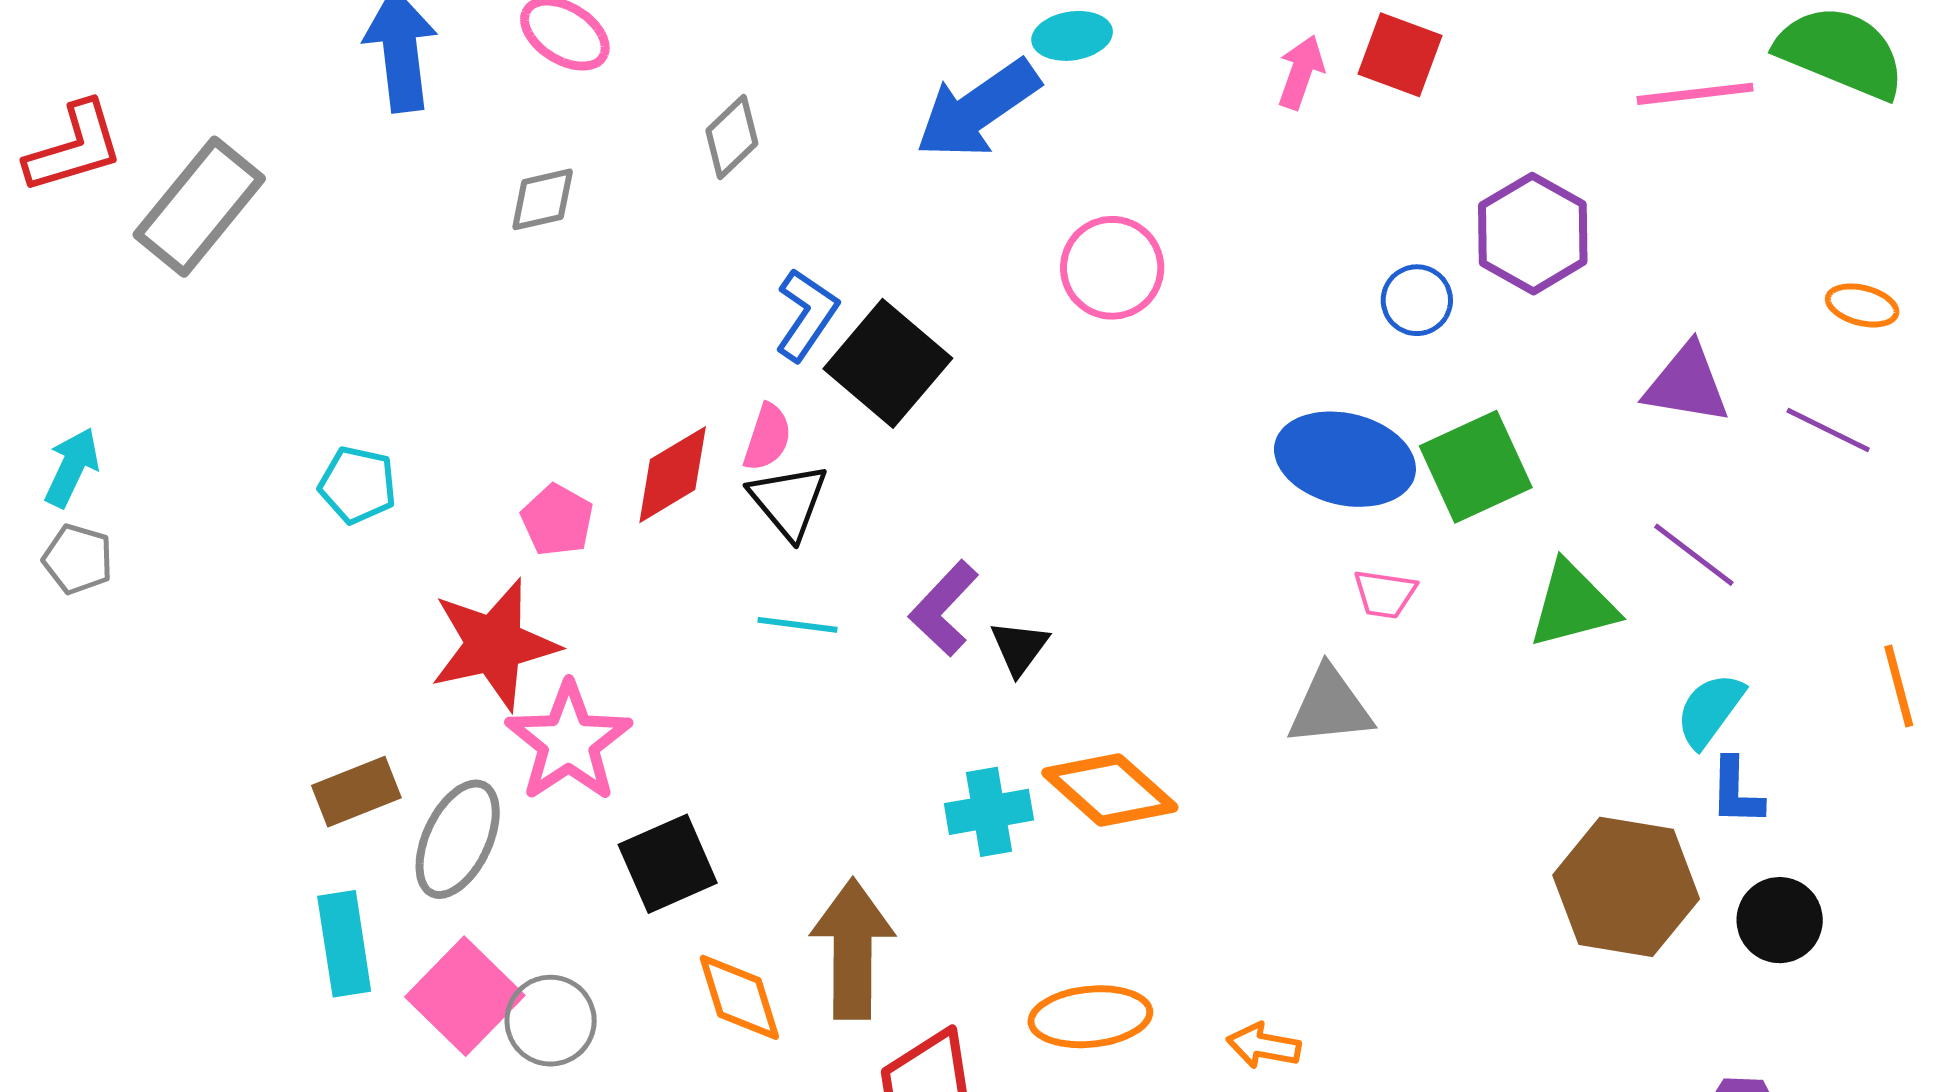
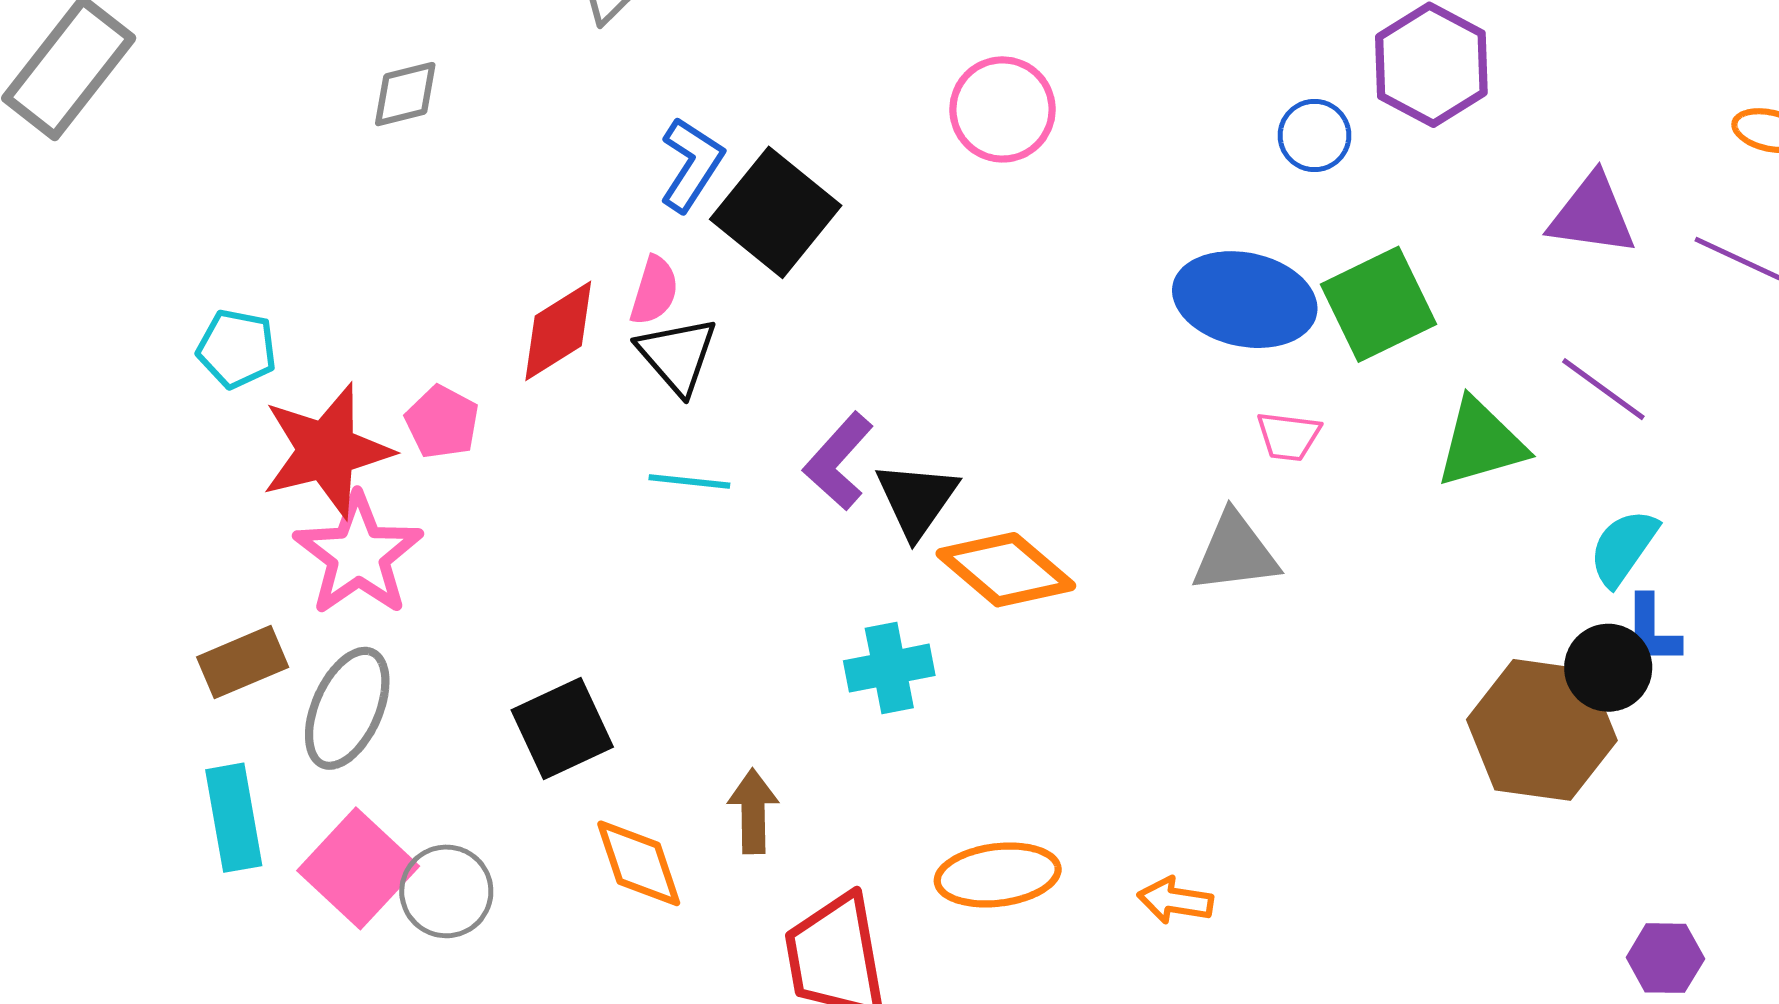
gray diamond: (543, 199) -> (405, 94), moved
pink pentagon: (557, 520) -> (442, 422), moved
red star: (494, 644) -> (327, 451), moved
black triangle: (1019, 648) -> (917, 500), size x1.4
pink star: (569, 742) -> (358, 555), moved
orange diamond: (1110, 790) -> (1006, 570), moved
black circle: (1780, 920) -> (1608, 668), moved
brown arrow: (853, 949) -> (753, 811), size x0.6

